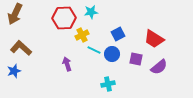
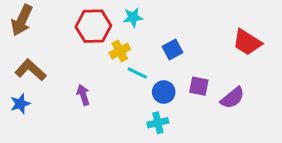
red trapezoid: (154, 39) -> (247, 42), moved
blue circle: (112, 54) -> (164, 92), moved
purple arrow: (67, 64) -> (83, 95), moved

